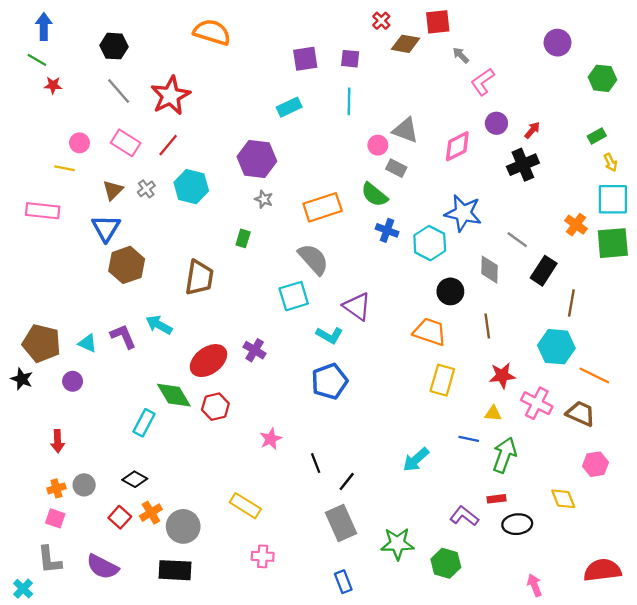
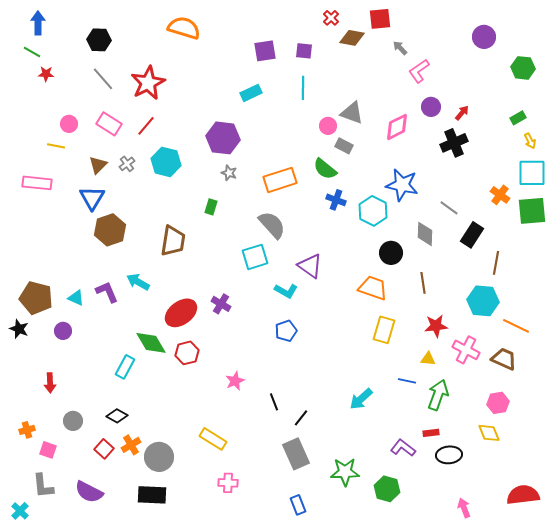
blue pentagon: (329, 381) -> (286, 331), size x0.7
pink hexagon: (596, 464) -> (498, 403), moved
orange cross: (56, 488) -> (27, 430), moved

